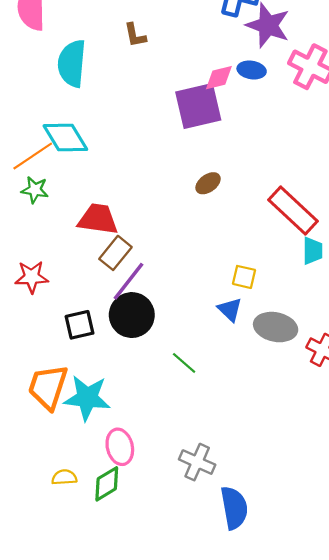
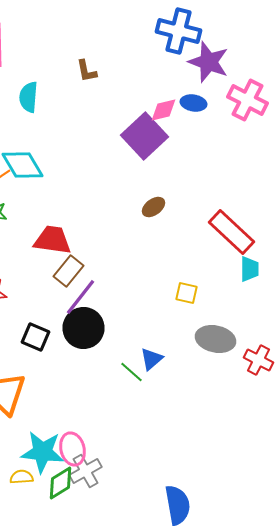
cyan semicircle: (72, 63) -> (28, 97), size x0.7
purple square: (198, 106) -> (144, 136), turned -30
blue triangle: (230, 310) -> (152, 359), moved, turned 35
black square: (80, 325) -> (36, 337), turned 36
cyan star: (87, 398) -> (42, 452), moved
gray cross: (197, 462) -> (86, 471), moved, turned 36

